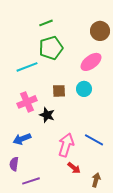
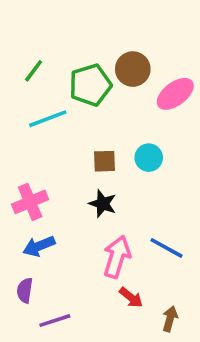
green line: (46, 23) -> (34, 71), moved, turned -32
brown circle: (100, 31) -> (133, 69), moved
pink ellipse: (91, 62) -> (175, 94), moved
pink cross: (27, 102) -> (30, 202), moved
black star: (47, 115) -> (103, 204), moved

